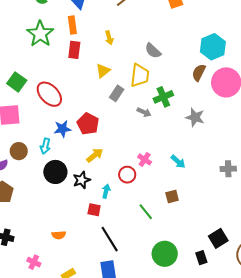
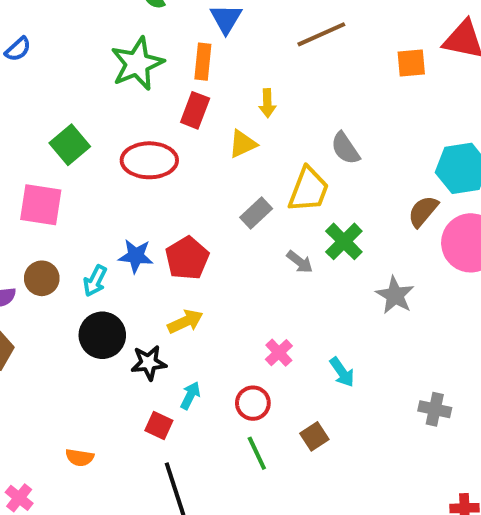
yellow triangle: (103, 71) -> (243, 144), moved
red ellipse: (49, 94) -> (149, 160), moved, turned -60
green cross: (163, 97) -> (344, 241), turned -36
red circle: (127, 175) -> (253, 403), moved
brown square: (172, 197) -> (314, 436), turned -32

